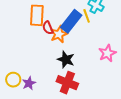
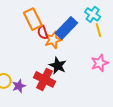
orange rectangle: (37, 15) -> (33, 19), turned -35
yellow line: (87, 16) -> (99, 30), moved
red cross: (67, 83) -> (44, 79), moved

